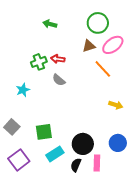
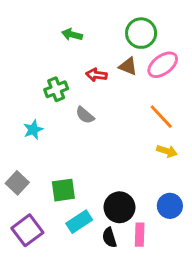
brown triangle: (89, 46) -> (128, 66), turned 40
red arrow: (58, 59) -> (96, 75), moved
orange line: (103, 69) -> (161, 117), moved
black semicircle: (76, 165) -> (109, 238), turned -40

